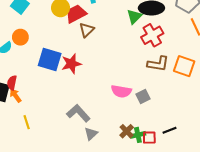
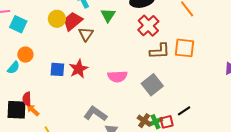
green triangle: (134, 17) -> (108, 15), moved
blue square: (50, 59) -> (57, 69), size x0.7
pink semicircle: (121, 91) -> (117, 76), moved
gray square: (143, 96) -> (152, 85), size x1.5

